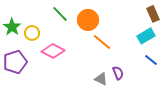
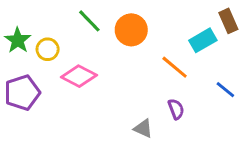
cyan rectangle: (146, 36) -> (203, 40), moved
orange line: (102, 42) -> (175, 67), moved
gray triangle: (101, 79) -> (143, 128), moved

